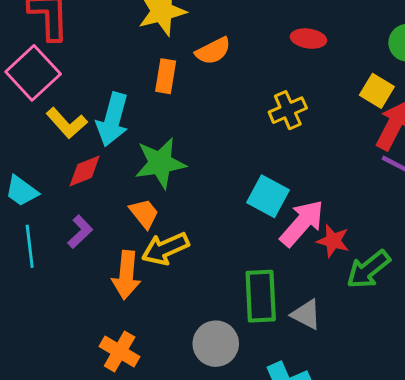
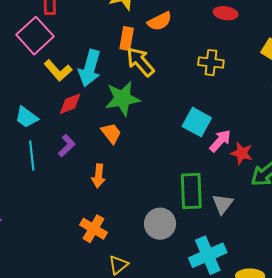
yellow cross: (288, 110) -> (211, 63), turned 30
pink arrow: (302, 223) -> (220, 141), size x0.7
yellow arrow: (165, 249) -> (140, 62), moved, turned 72
orange arrow: (126, 275) -> (99, 176), size x0.7
gray triangle: (306, 314) -> (223, 204), turned 40

